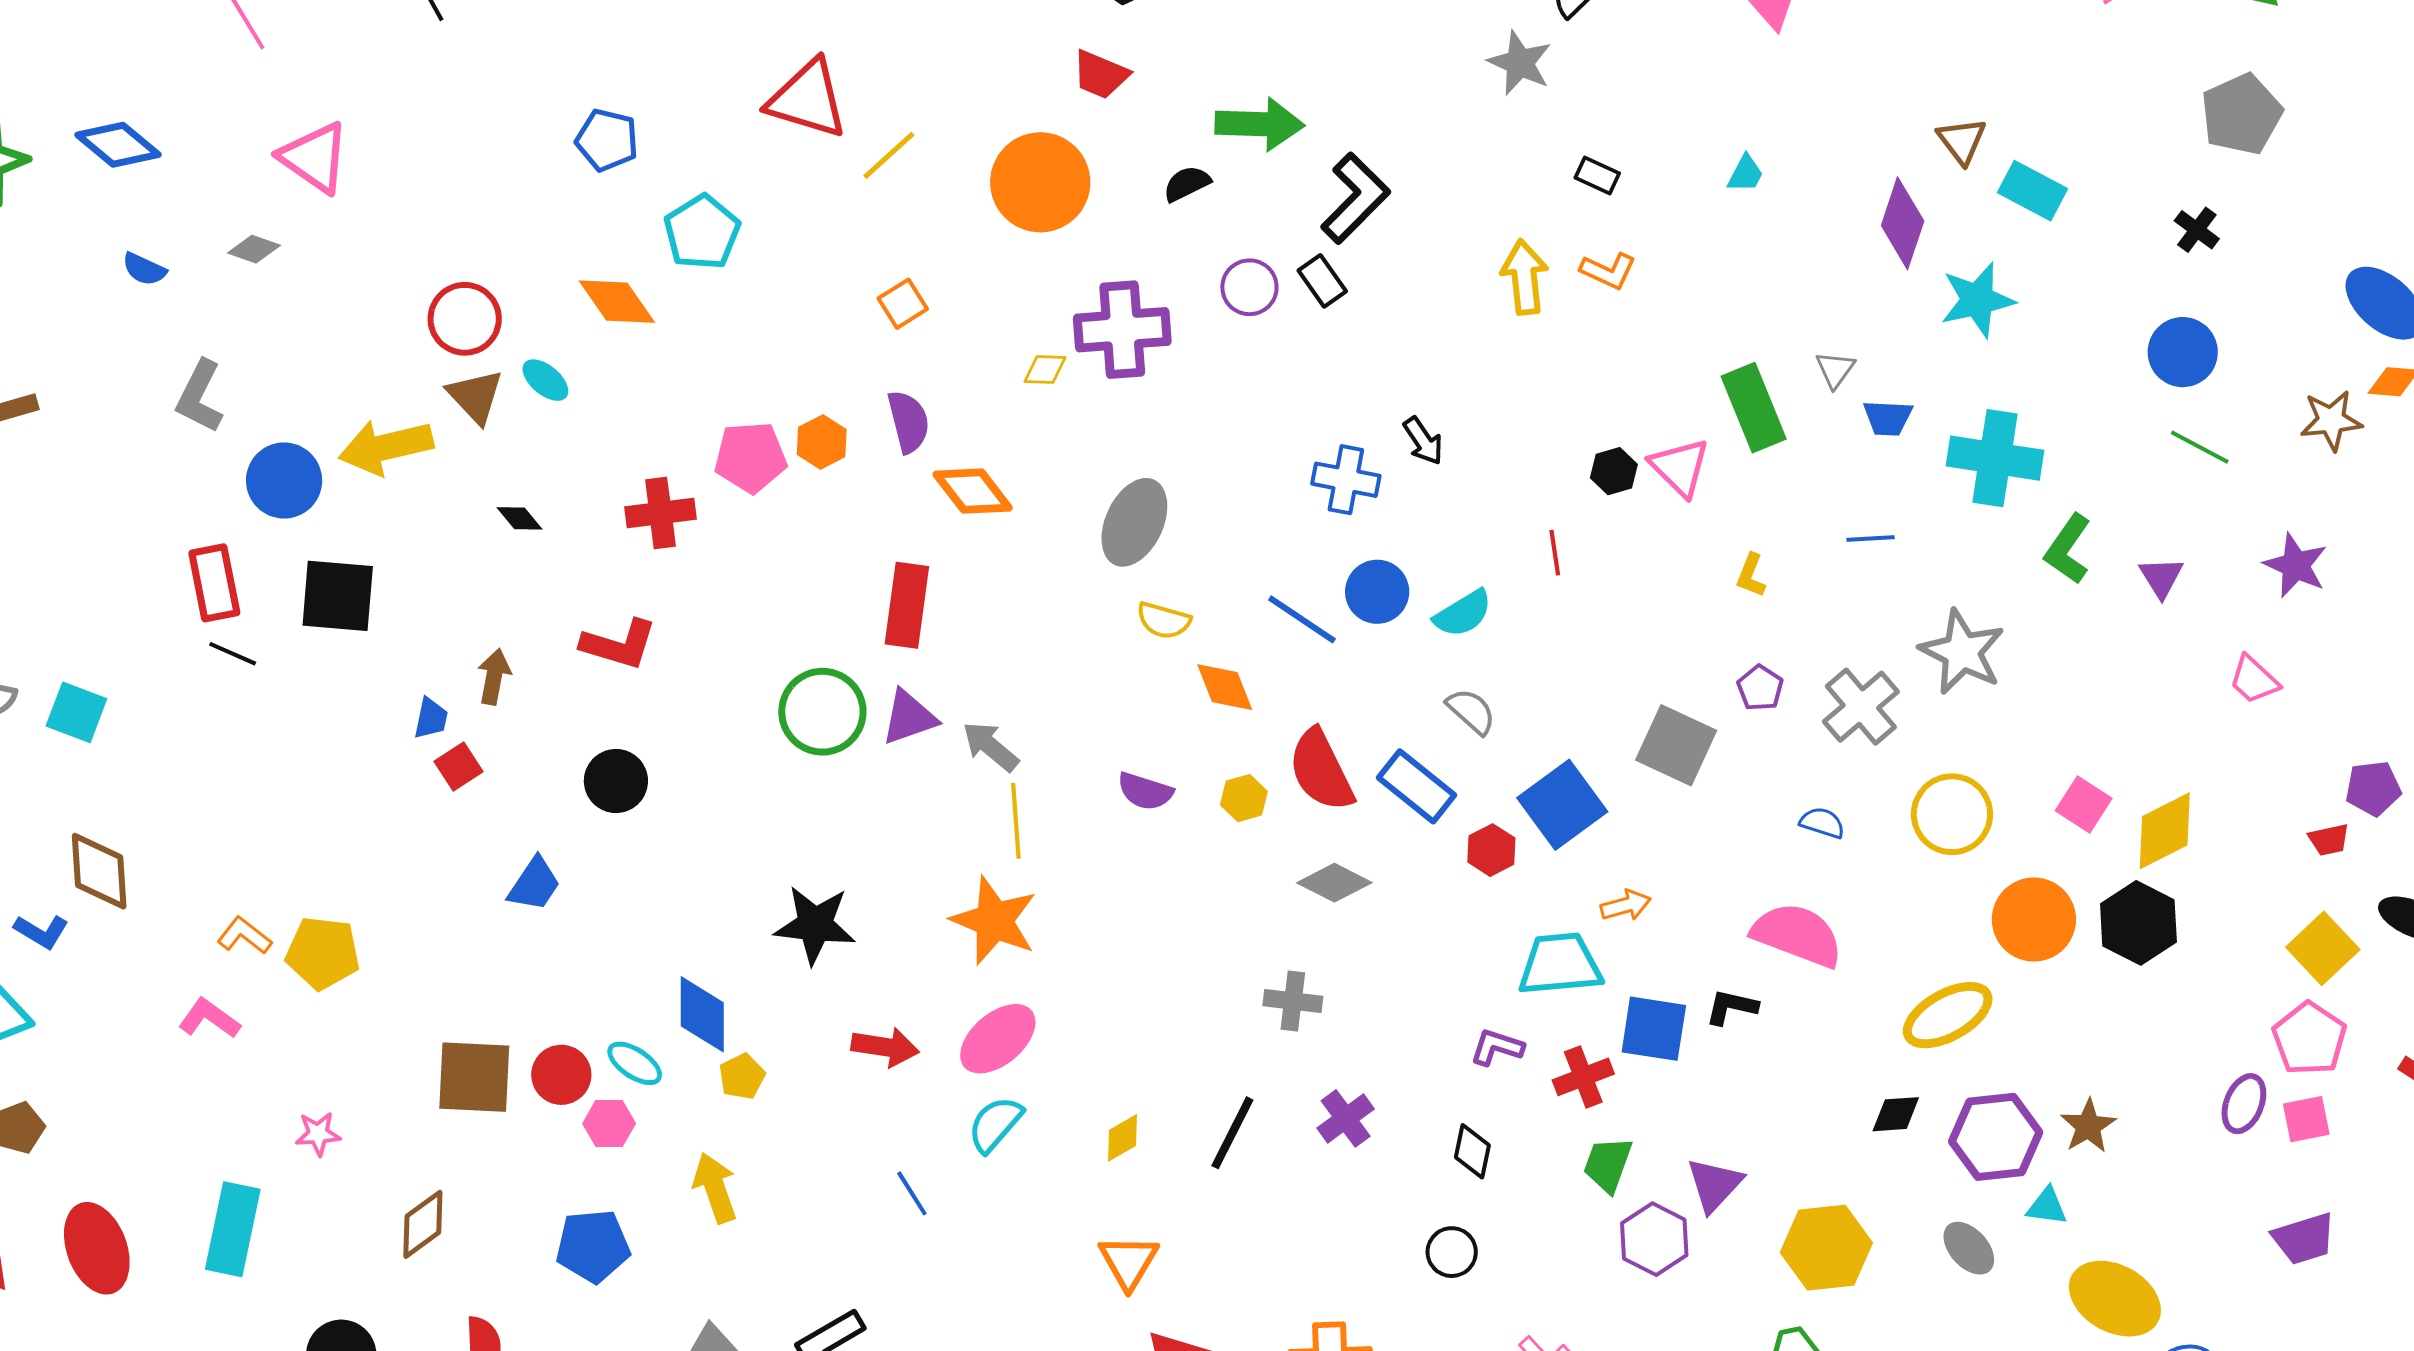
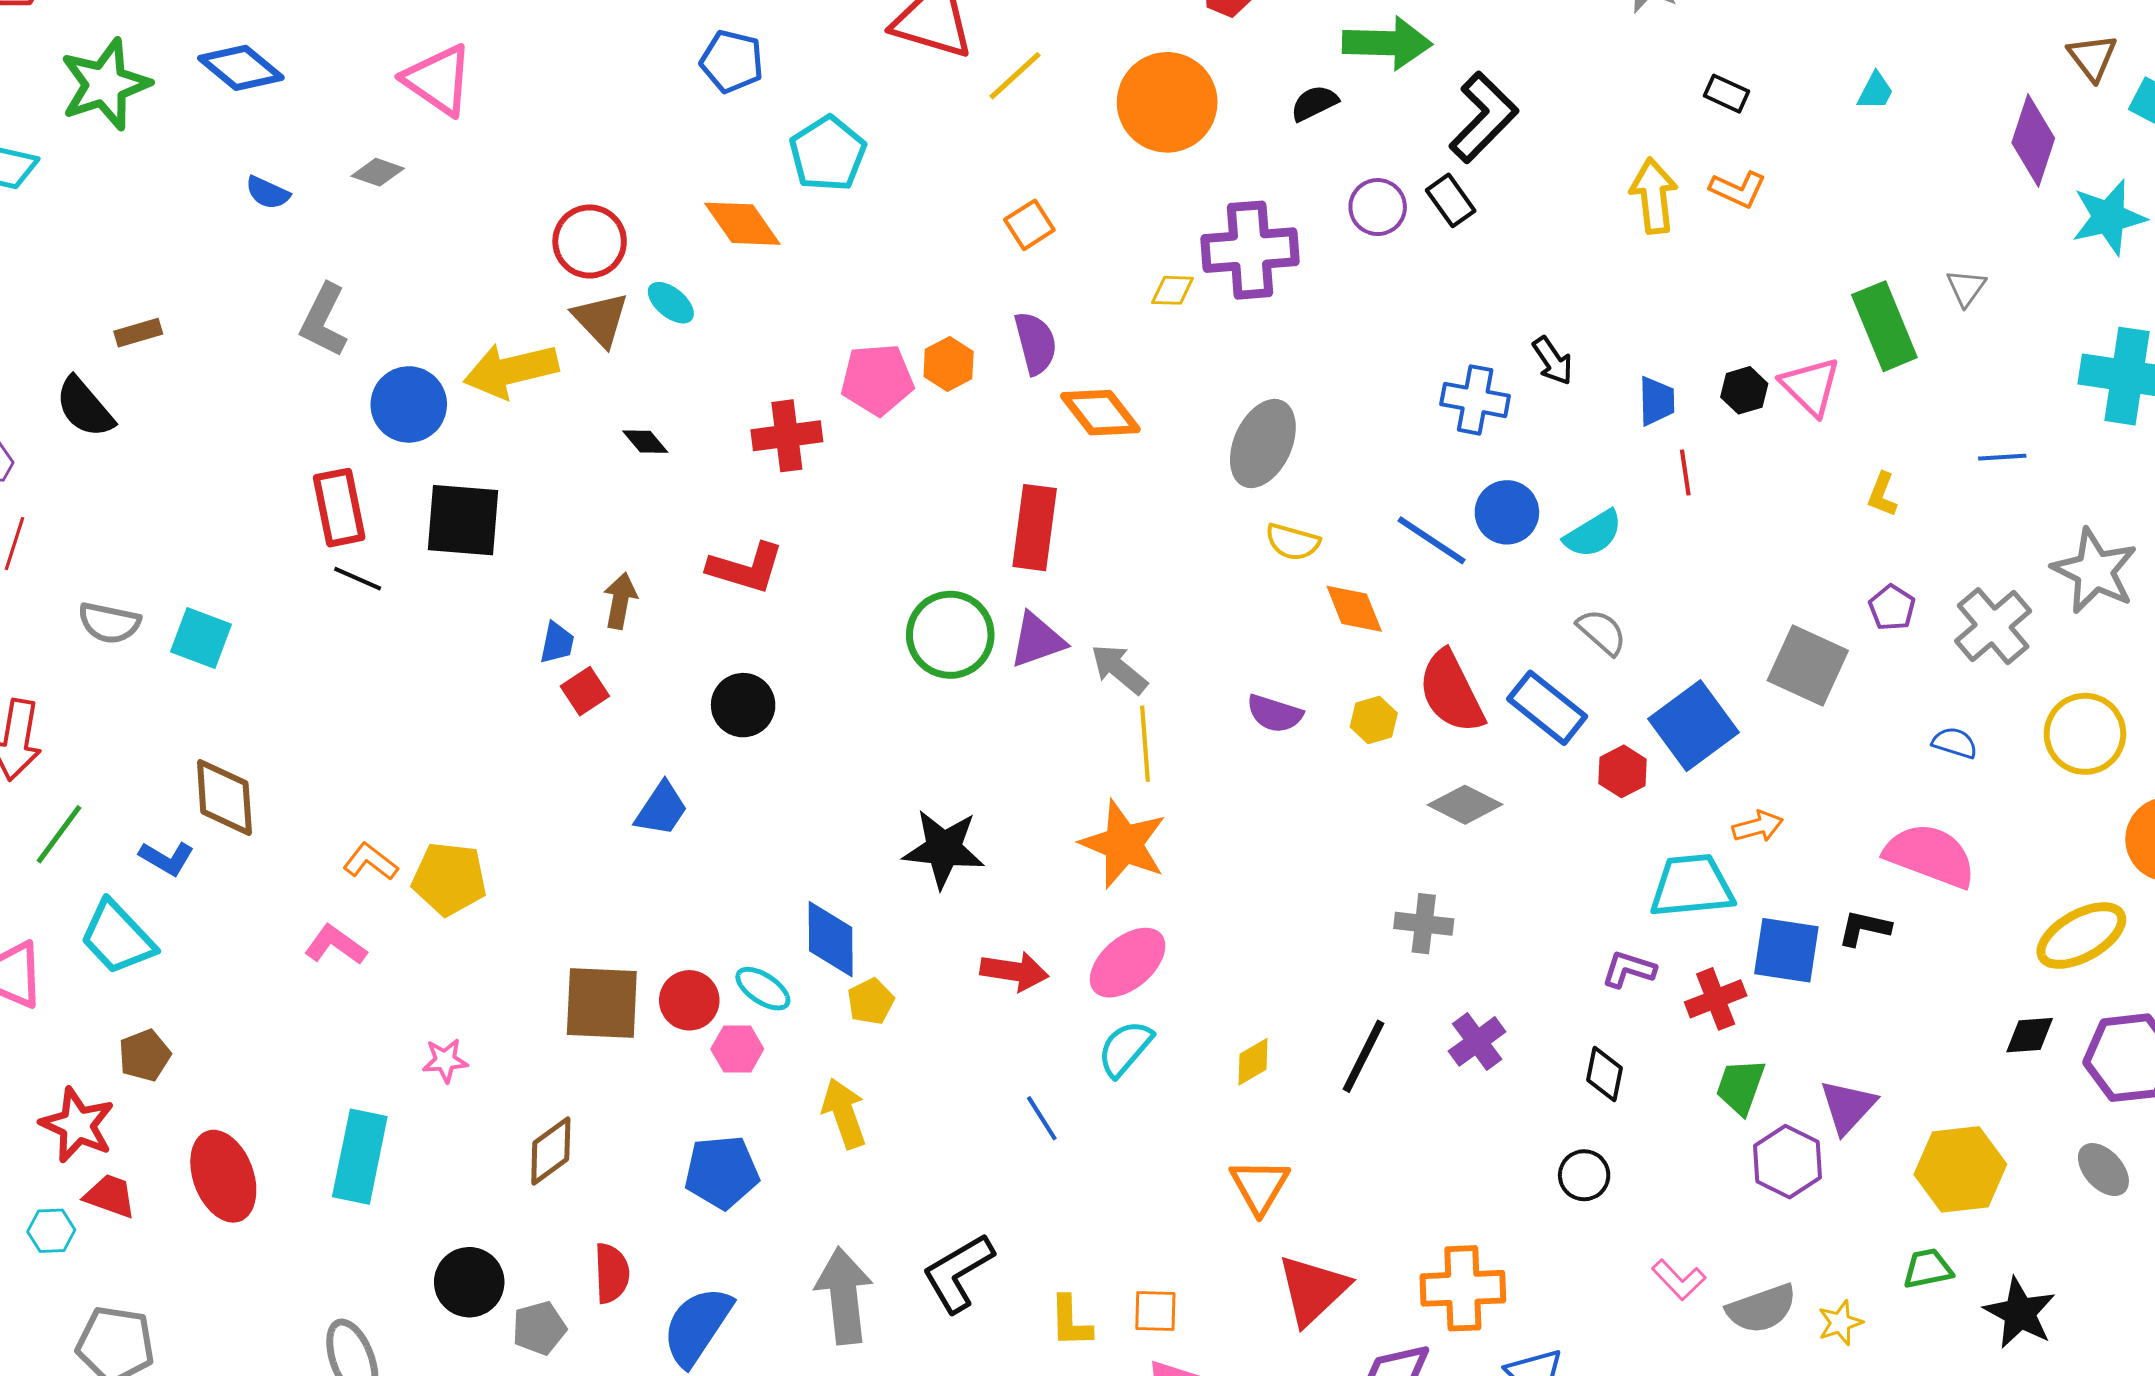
blue trapezoid: (1888, 418) -> (1656, 401), moved, turned -94

